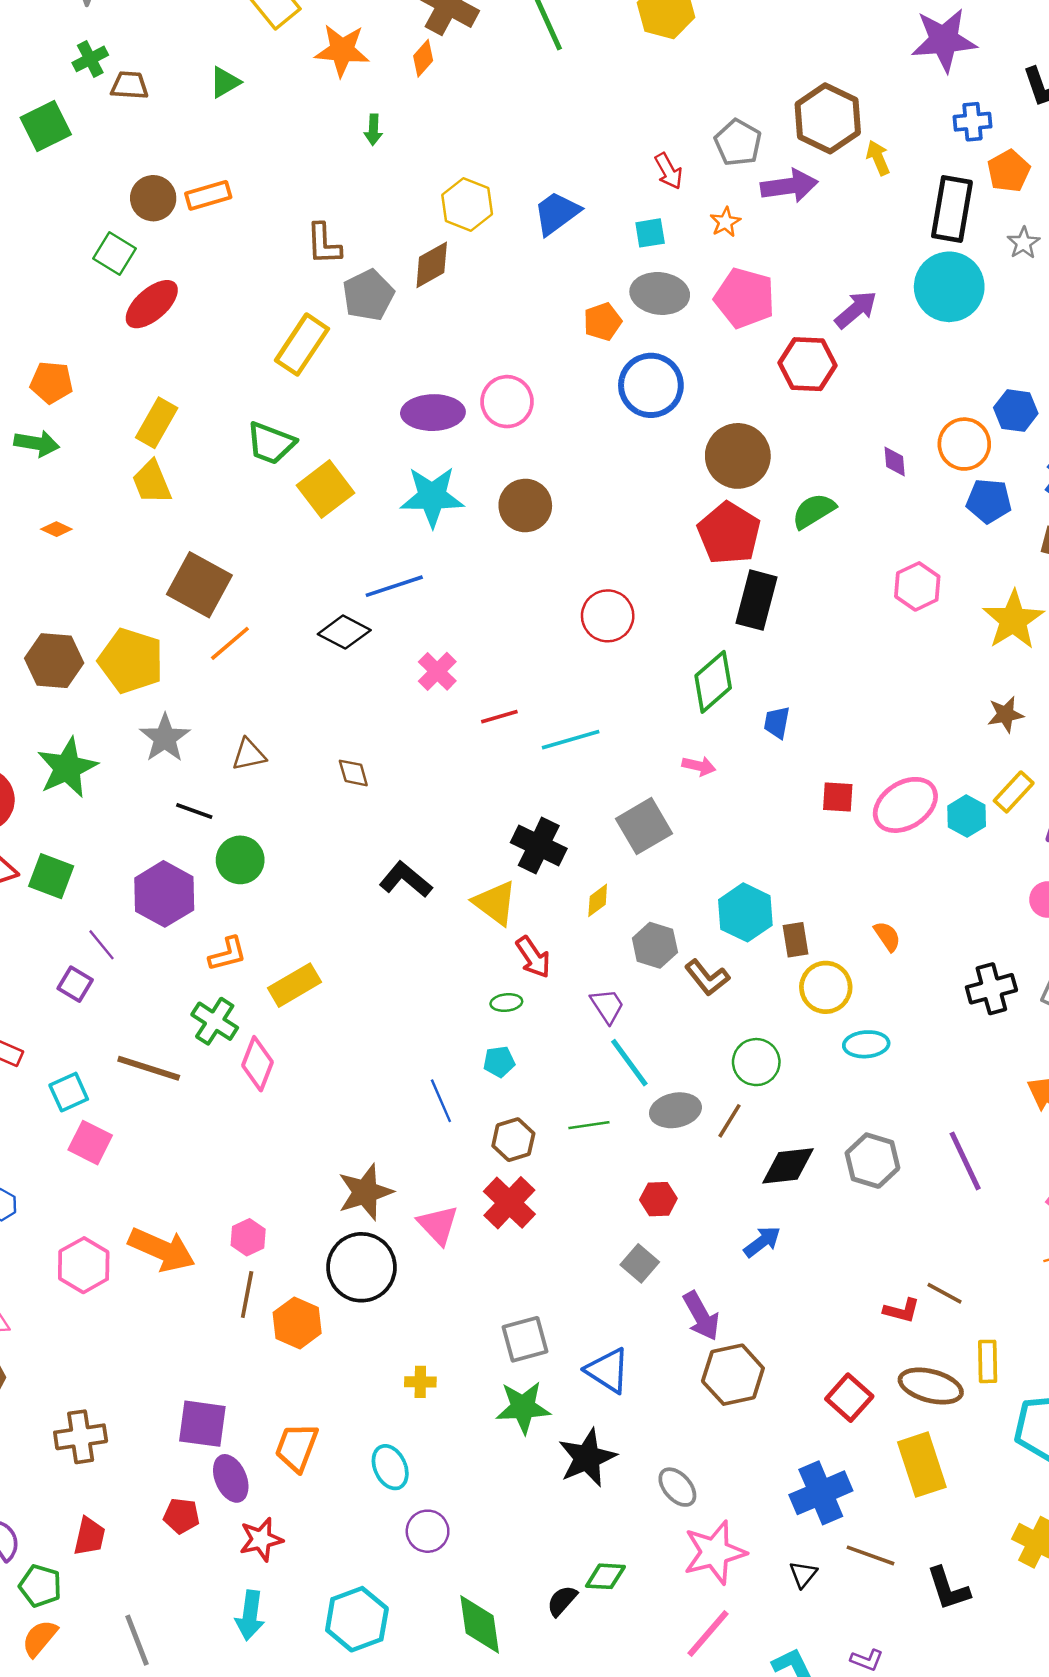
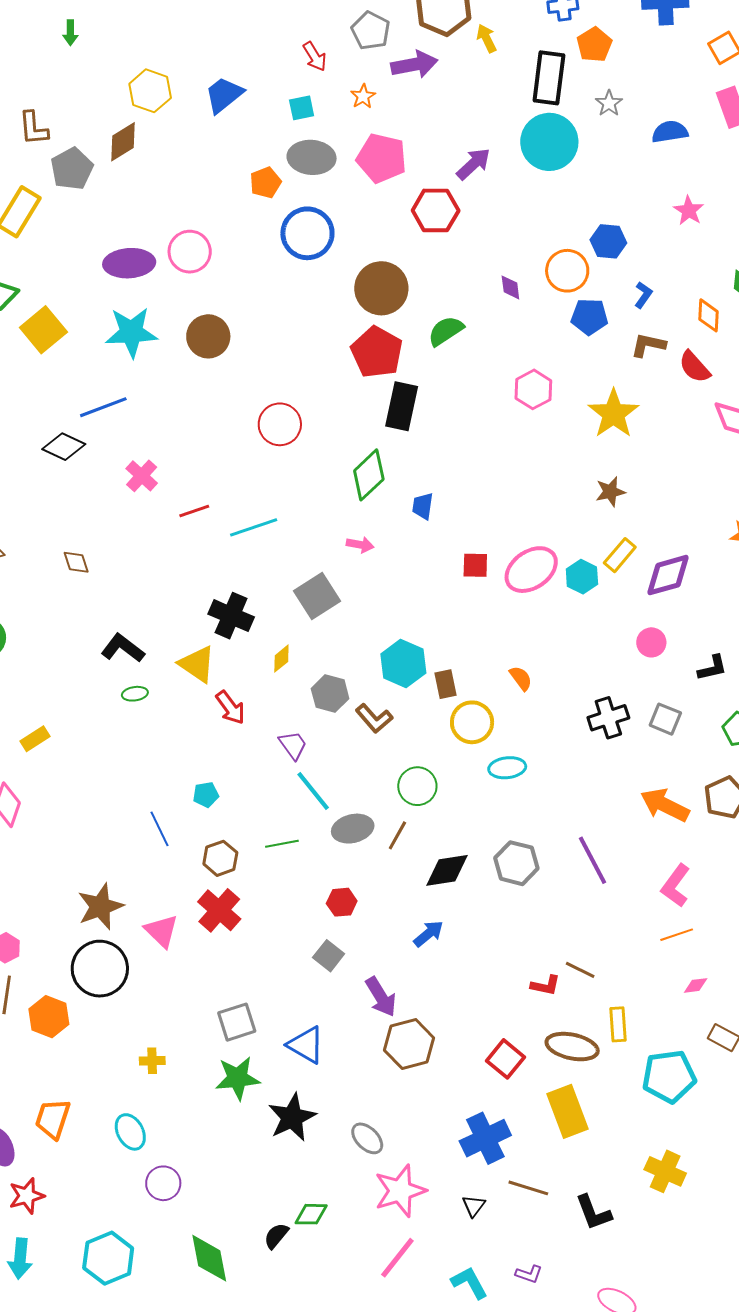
yellow rectangle: (294, 985) -> (35, 739), size x0.7
green ellipse: (506, 1003) -> (135, 694), moved

